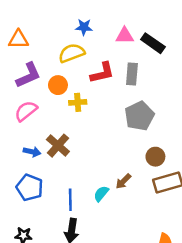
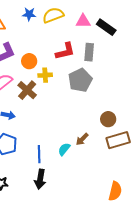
blue star: (84, 27) -> (29, 14), moved
yellow semicircle: (72, 53) -> (53, 15), moved
gray pentagon: (139, 116) -> (80, 80), moved
brown cross: (58, 146) -> (27, 90), moved

